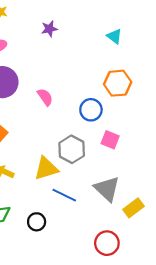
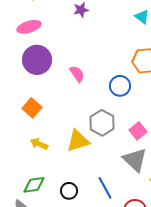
pink square: (110, 140) -> (138, 131), moved, turned 30
blue line: (64, 195) -> (105, 188), moved, turned 35

